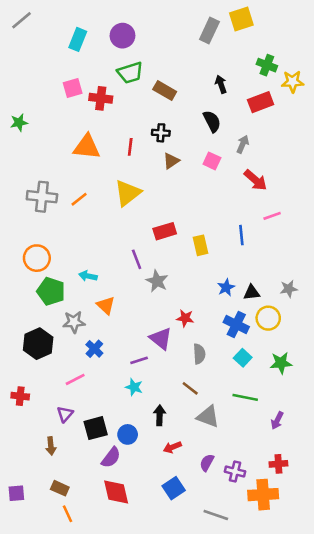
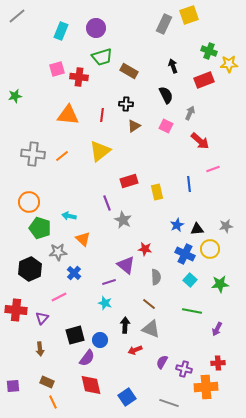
red cross: (20, 396) -> (16, 310), size x1.5
purple triangle: (65, 414) -> (42, 318), moved
gray triangle: (208, 417) -> (151, 329), moved
blue square: (174, 488) -> (127, 397), moved

